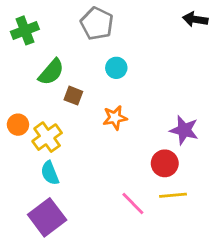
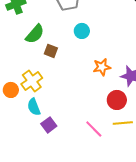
orange star: (115, 118) -> (102, 67), moved
orange circle: (18, 125) -> (11, 90), moved
purple square: (47, 217) -> (49, 125), moved, size x0.6

